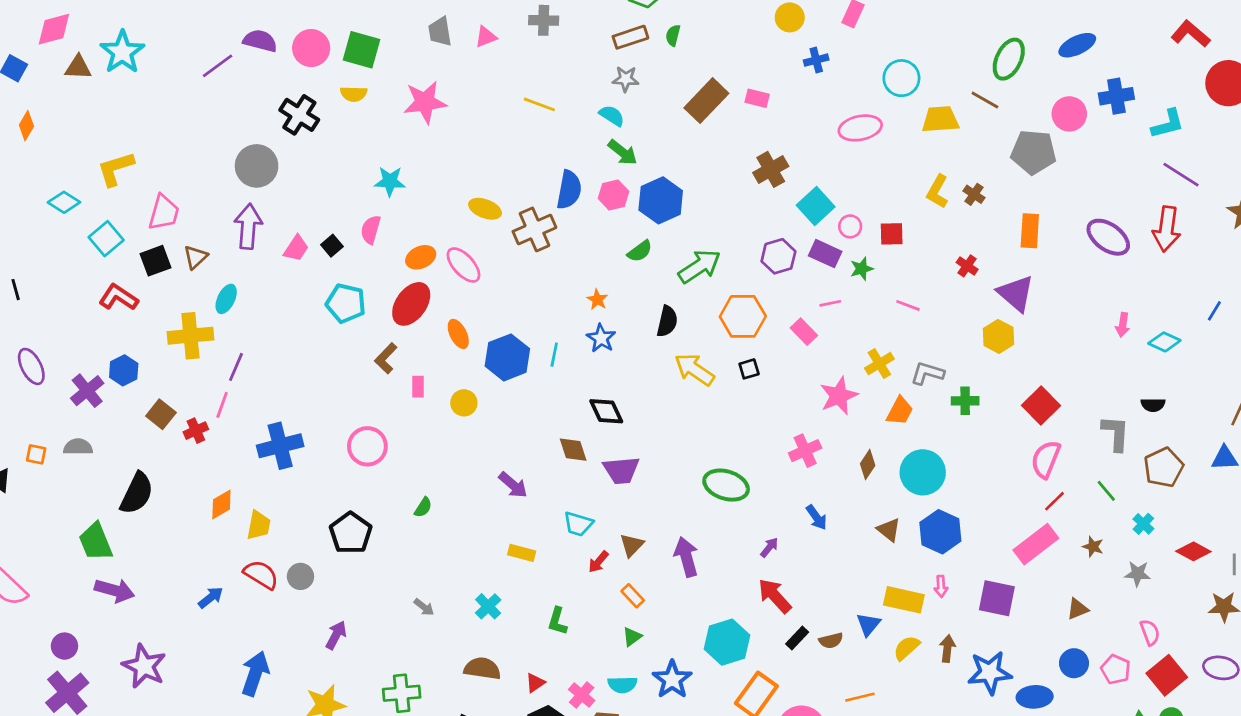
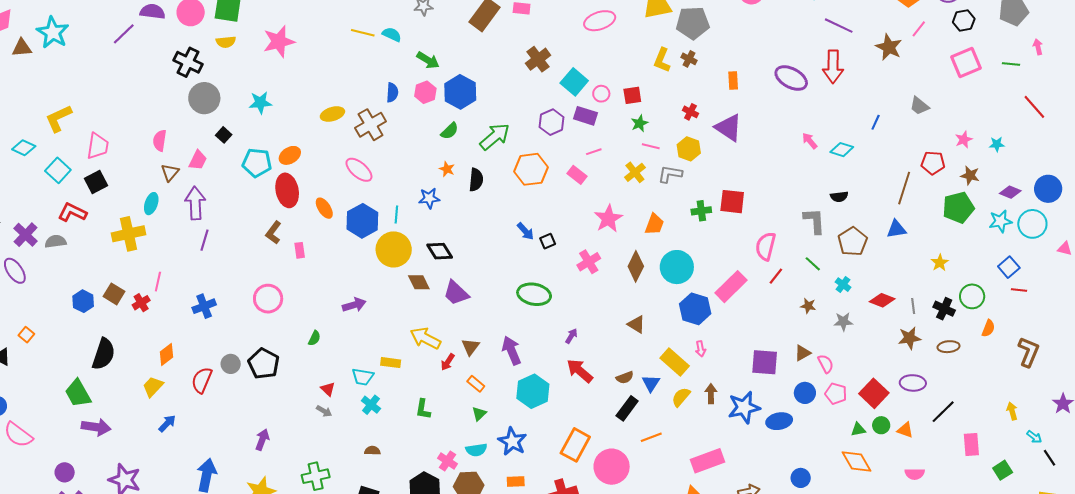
cyan semicircle: (612, 116) -> (392, 34), moved
gray pentagon: (1033, 152) -> (693, 23), moved
gray circle: (257, 166) -> (204, 98), moved
blue semicircle: (569, 190) -> (392, 92), size x0.7
yellow ellipse: (485, 209) -> (332, 114), turned -30
purple arrow: (248, 226) -> (195, 203), moved
pink semicircle: (371, 230) -> (160, 141), moved
orange rectangle: (1030, 231) -> (733, 81), size x0.7
black square: (332, 246) -> (224, 135), moved
brown triangle: (195, 257) -> (170, 172), moved
pink ellipse: (463, 265) -> (359, 170), moved
green star: (862, 269) -> (640, 123), moved
orange star: (597, 300) -> (447, 169), moved
cyan pentagon: (346, 303) -> (257, 163), moved
red ellipse: (411, 304) -> (287, 190), turned -40
pink arrow: (1123, 325) -> (810, 141), turned 138
yellow hexagon: (999, 336) -> (689, 149), moved
blue star: (601, 338) -> (429, 198), turned -30
yellow cross: (879, 364) -> (635, 172), moved
purple line: (236, 367) -> (205, 240), moved
yellow arrow: (694, 369) -> (425, 338), moved
black square: (749, 369) -> (548, 241), moved
blue hexagon: (124, 370) -> (83, 301), moved
gray L-shape: (927, 373) -> (670, 174), moved
purple cross: (87, 391) -> (25, 235), moved
yellow circle: (464, 403) -> (394, 249), moved, size x1.8
red square: (1041, 405) -> (732, 202), moved, turned -32
blue cross: (280, 446) -> (204, 306), size x0.7
gray semicircle: (78, 447) -> (56, 241), moved
orange square: (36, 454) -> (26, 335), turned 35
brown diamond: (868, 465) -> (636, 266), size x1.4
purple trapezoid: (621, 470) -> (456, 293), turned 56
purple arrow: (513, 485) -> (354, 305), moved, turned -50
blue arrow: (816, 517) -> (525, 231), moved
cyan trapezoid: (578, 524) -> (363, 377), moved
yellow trapezoid: (259, 525) -> (153, 387), moved, turned -140
brown triangle: (889, 530) -> (636, 324), moved
pink rectangle: (1036, 544) -> (731, 287), moved
red semicircle: (261, 575) -> (202, 380), moved, turned -92
gray circle: (300, 576) -> (231, 364), moved
purple square: (997, 598) -> (765, 362), moved
yellow rectangle: (904, 600) -> (675, 362), turned 36
pink semicircle: (1150, 632) -> (826, 364), moved
black rectangle: (797, 638) -> (627, 408), moved, size x1.4
brown semicircle: (831, 641) -> (625, 377), moved
cyan hexagon: (727, 642) -> (533, 391), moved
brown semicircle: (482, 668) -> (372, 451), size x0.6
red triangle: (535, 683) -> (328, 389), moved, turned -35

